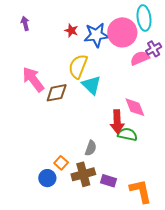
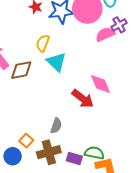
yellow semicircle: (78, 66) -> (43, 43), size x0.7
red arrow: (117, 122) -> (83, 99), turned -50
green semicircle: (127, 134) -> (94, 153), moved

